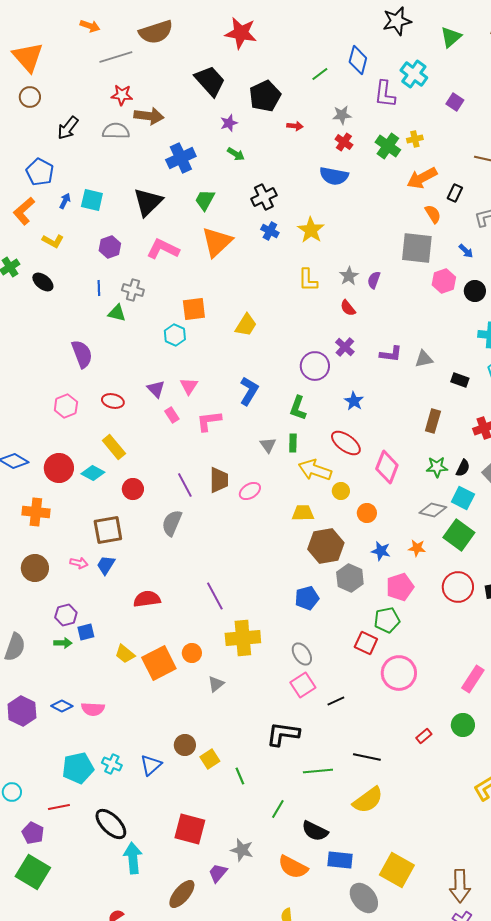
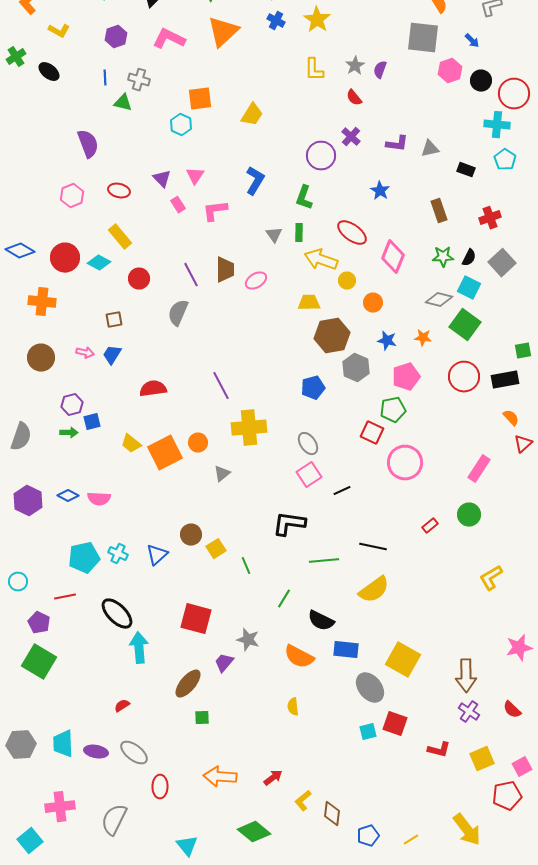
blue star: (354, 401) -> (380, 191), moved
brown rectangle: (433, 421) -> (439, 211), turned -35
brown square: (108, 530) -> (114, 320), size x0.6

